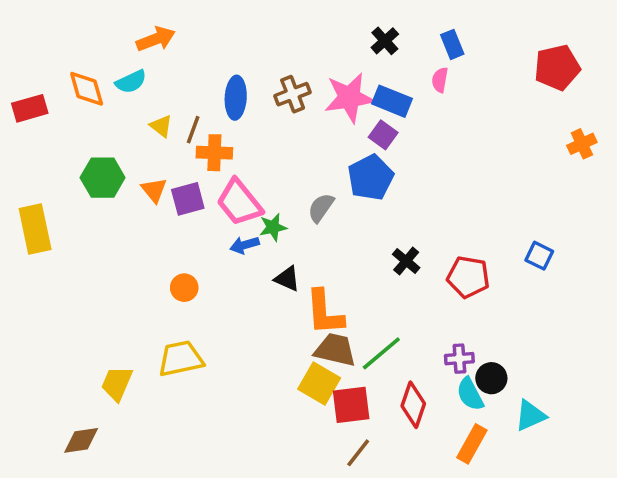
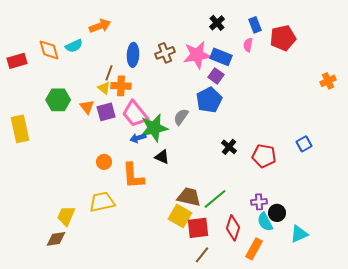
orange arrow: (156, 39) -> (100, 26), moved
red pentagon: (557, 67) -> (283, 38), moved
yellow triangle: (161, 126) -> (104, 88), moved
green star: (273, 227) -> (154, 128), size x1.8
blue square: (539, 256) -> (304, 144), turned 35
orange L-shape: (324, 312) -> (133, 176), moved
brown diamond: (81, 440) -> (56, 239), moved
orange rectangle: (472, 444) -> (254, 249), moved

